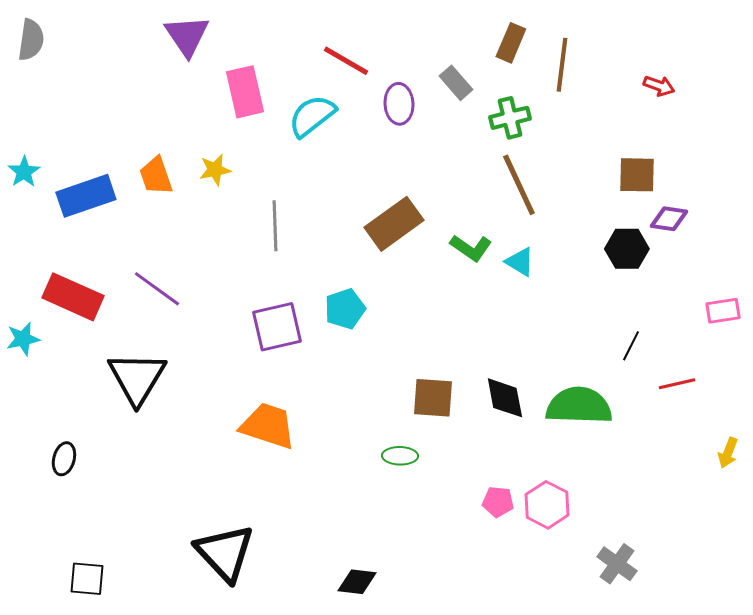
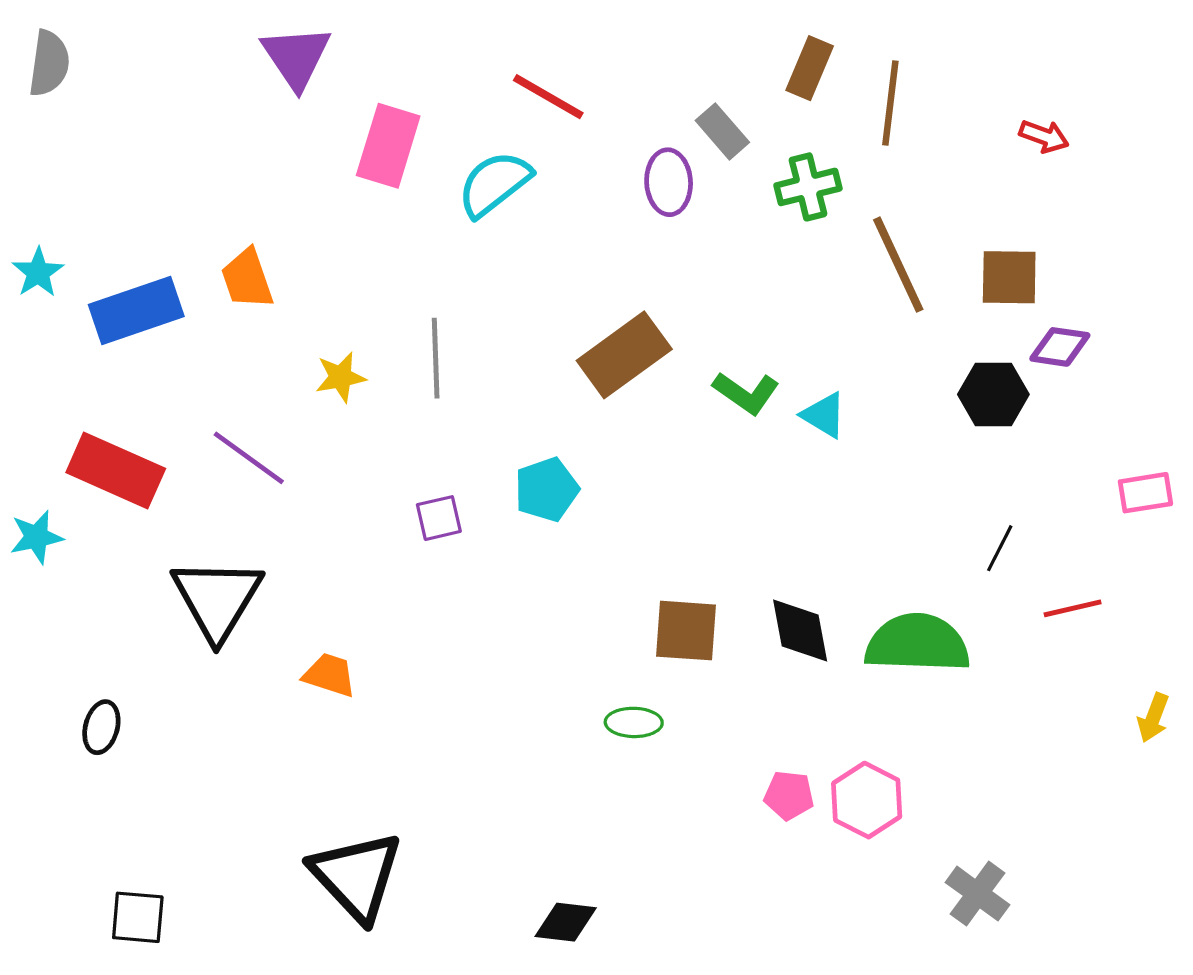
pink rectangle: (245, 92) -> (388, 146), turned 30
purple ellipse: (399, 104) -> (669, 182), moved
yellow star: (215, 170) -> (341, 377), moved
brown line: (519, 185) -> (898, 265), moved
purple square: (277, 327) -> (439, 518), size x0.6
orange trapezoid: (268, 426) -> (330, 675), moved, size x0.6

